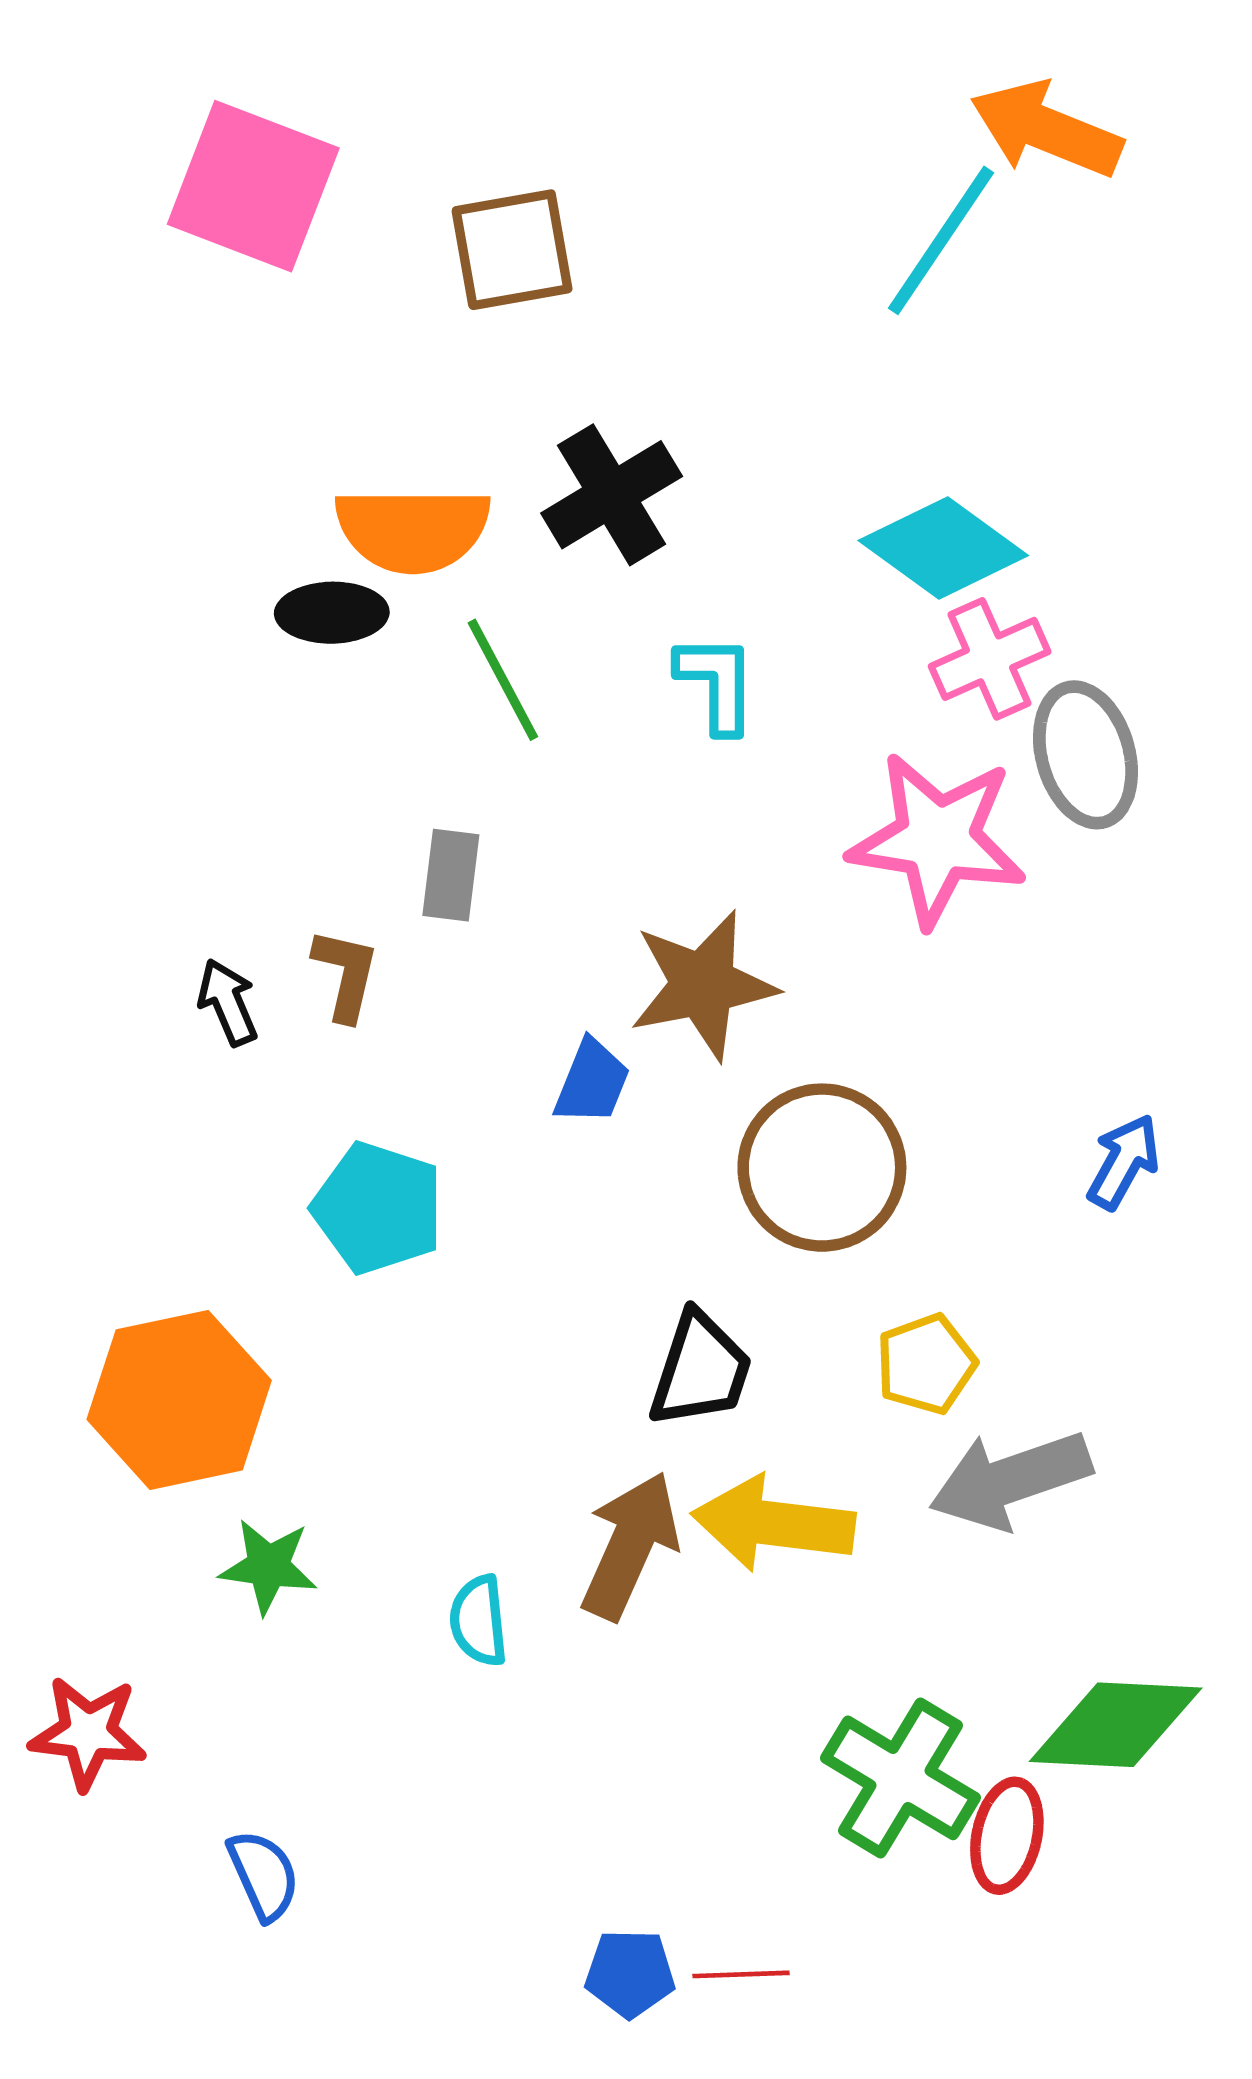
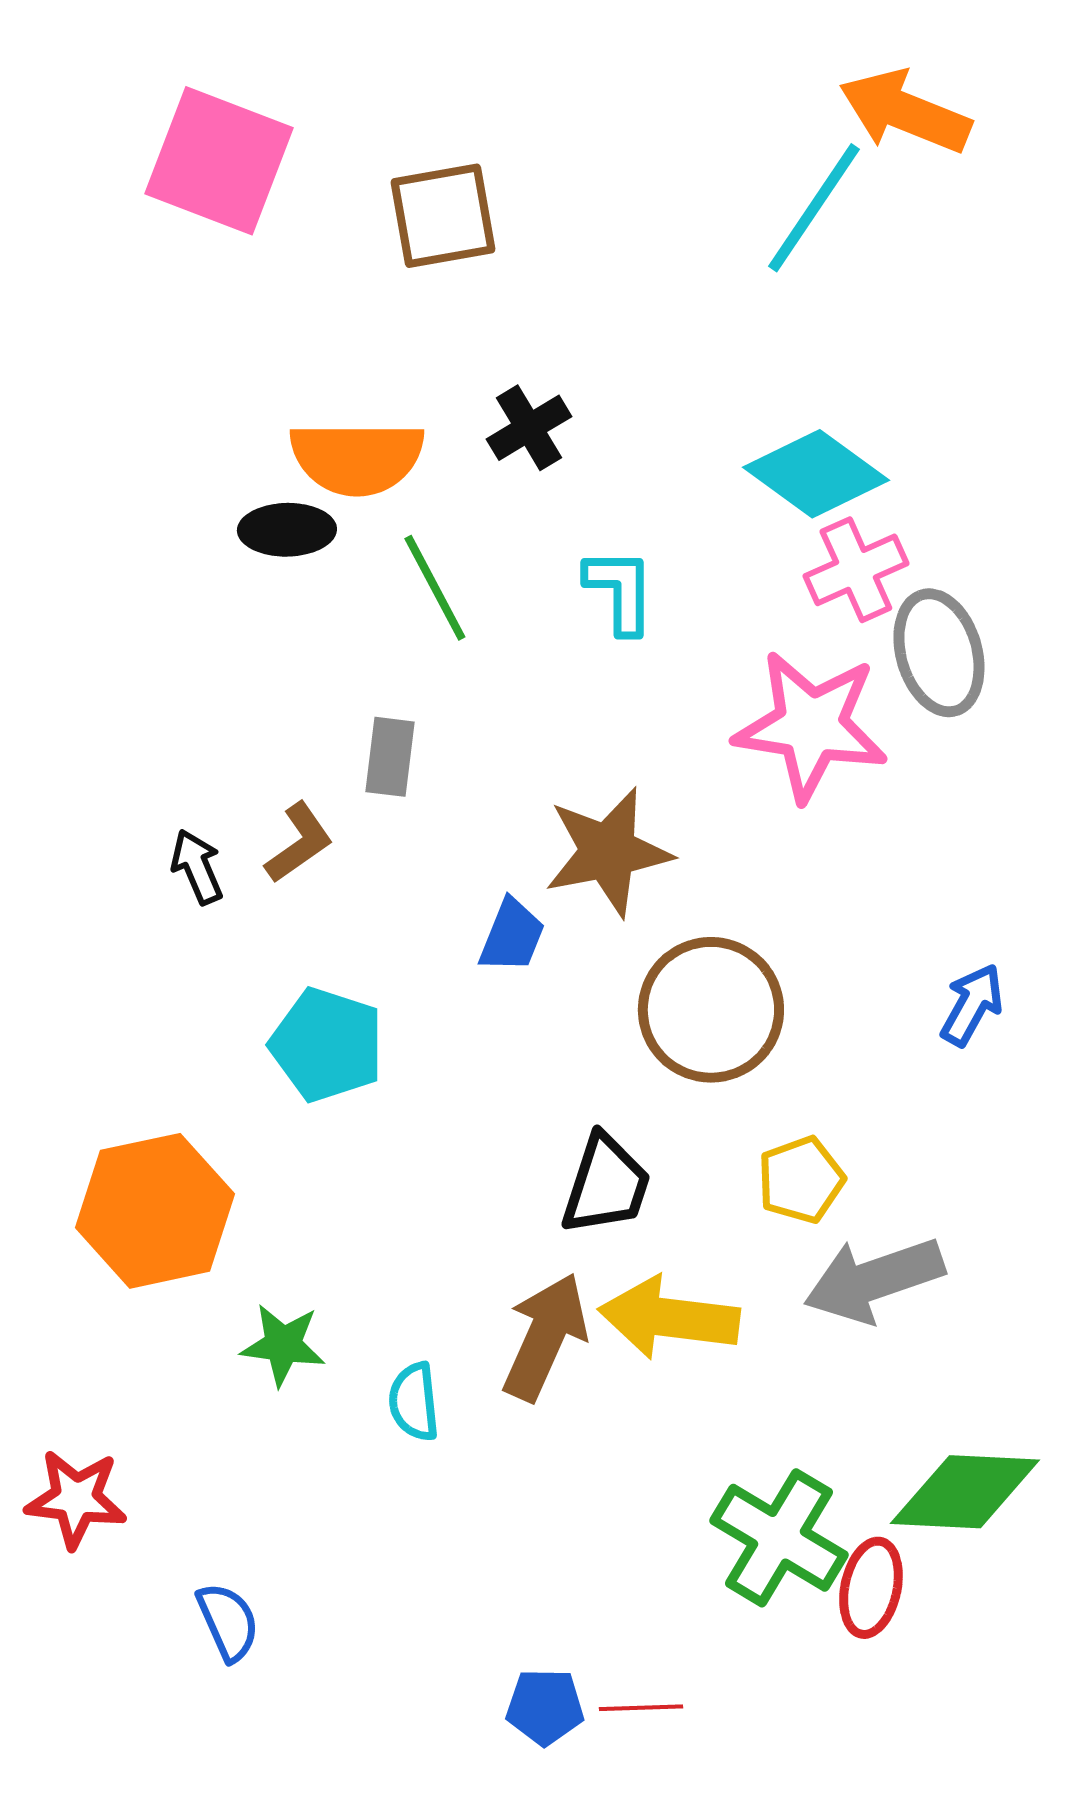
black cross: (612, 495) -> (529, 428), size x0.7
brown L-shape: (346, 975) -> (299, 843), turned 42
green star: (268, 1566) -> (283, 1345), moved

